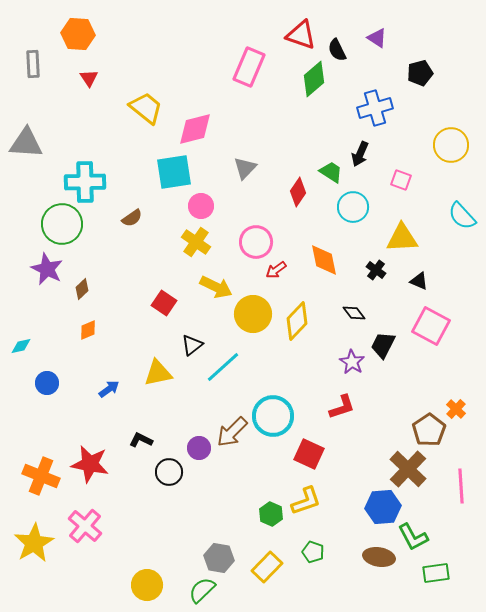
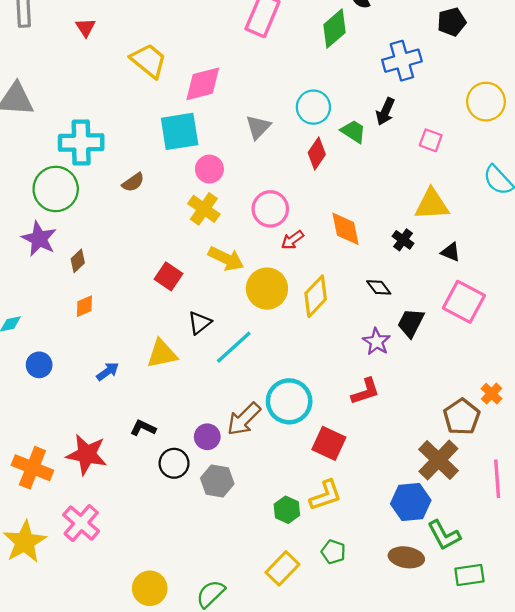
cyan circle: (353, 207) -> (313, 107), moved
gray hexagon: (219, 558) -> (217, 481), moved

